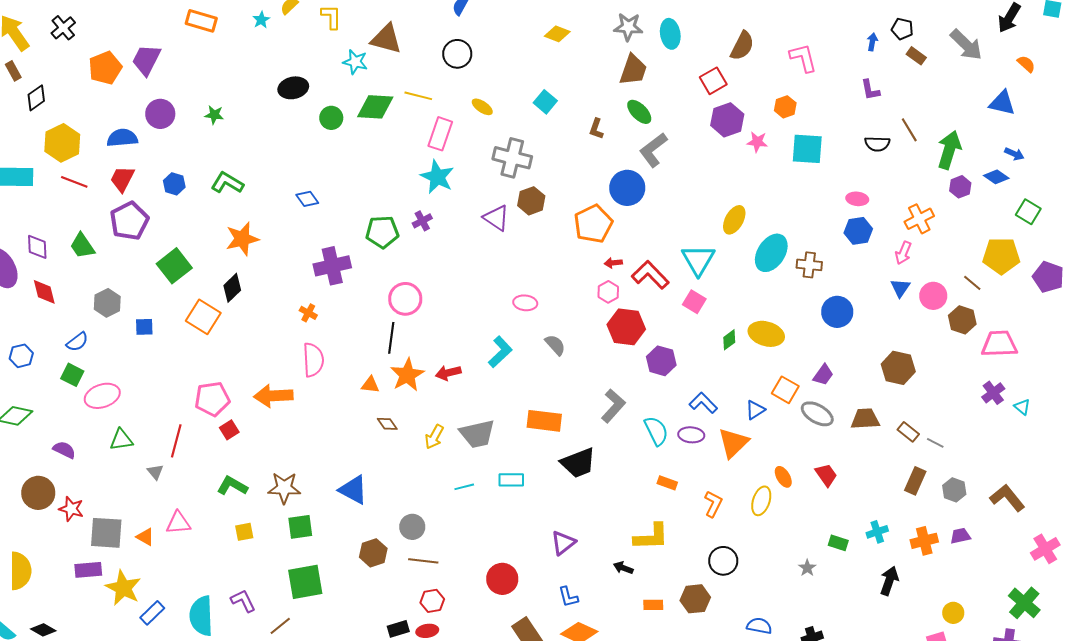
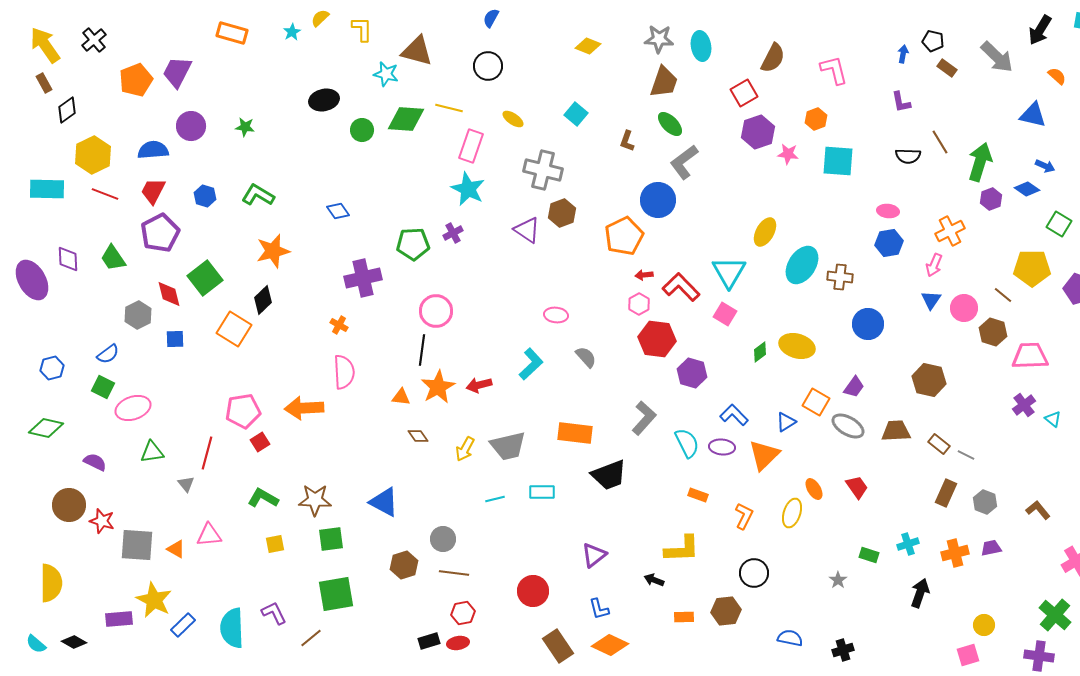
red diamond: (44, 292) -> (169, 294), moved
brown L-shape: (1007, 498) -> (1038, 510), size x0.7
purple rectangle: (88, 570) -> (119, 619), moved

